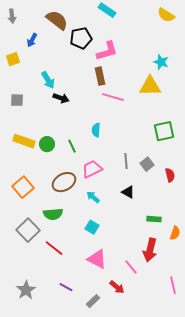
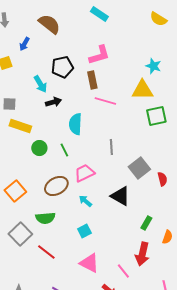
black pentagon: (81, 38) -> (62, 67), moved
black arrow: (61, 98) -> (53, 102), turned -35
cyan semicircle: (96, 130) -> (75, 124), moved, size x1.5
green square: (164, 131) -> (156, 116), moved
yellow rectangle: (24, 141) -> (20, 126), moved
gray line: (126, 161) -> (111, 147), moved
gray square: (147, 164) -> (139, 168), size x1.5
black triangle: (128, 192) -> (120, 196), size x1.5
green rectangle: (154, 219) -> (146, 223), turned -64
cyan square: (92, 227) -> (84, 231), turned 32

